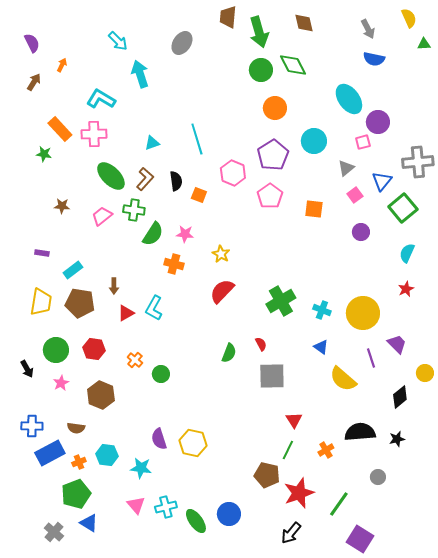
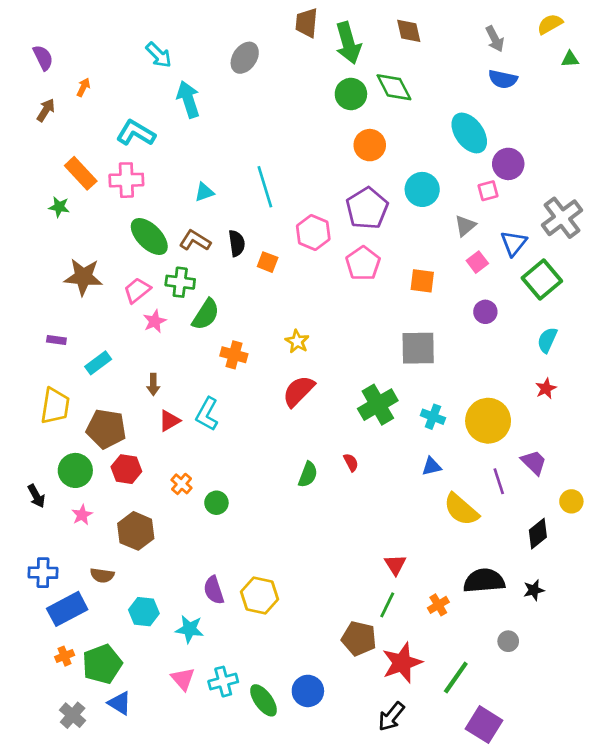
yellow semicircle: (409, 18) -> (550, 24), turned -96
gray cross: (418, 162) -> (562, 218), turned -32
brown L-shape: (145, 179) -> (195, 241), turned -100
brown star: (62, 206) -> (83, 277), size x1.8
pink star: (185, 234) -> (155, 321), moved, turned -30
brown pentagon: (80, 303) -> (106, 429), moved
blue triangle: (321, 347) -> (432, 466), turned -49
gray square: (272, 376) -> (418, 348), moved
orange cross: (79, 462) -> (65, 656), moved

